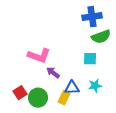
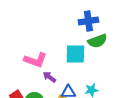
cyan square: (90, 59) -> (75, 54), moved, size x1.5

